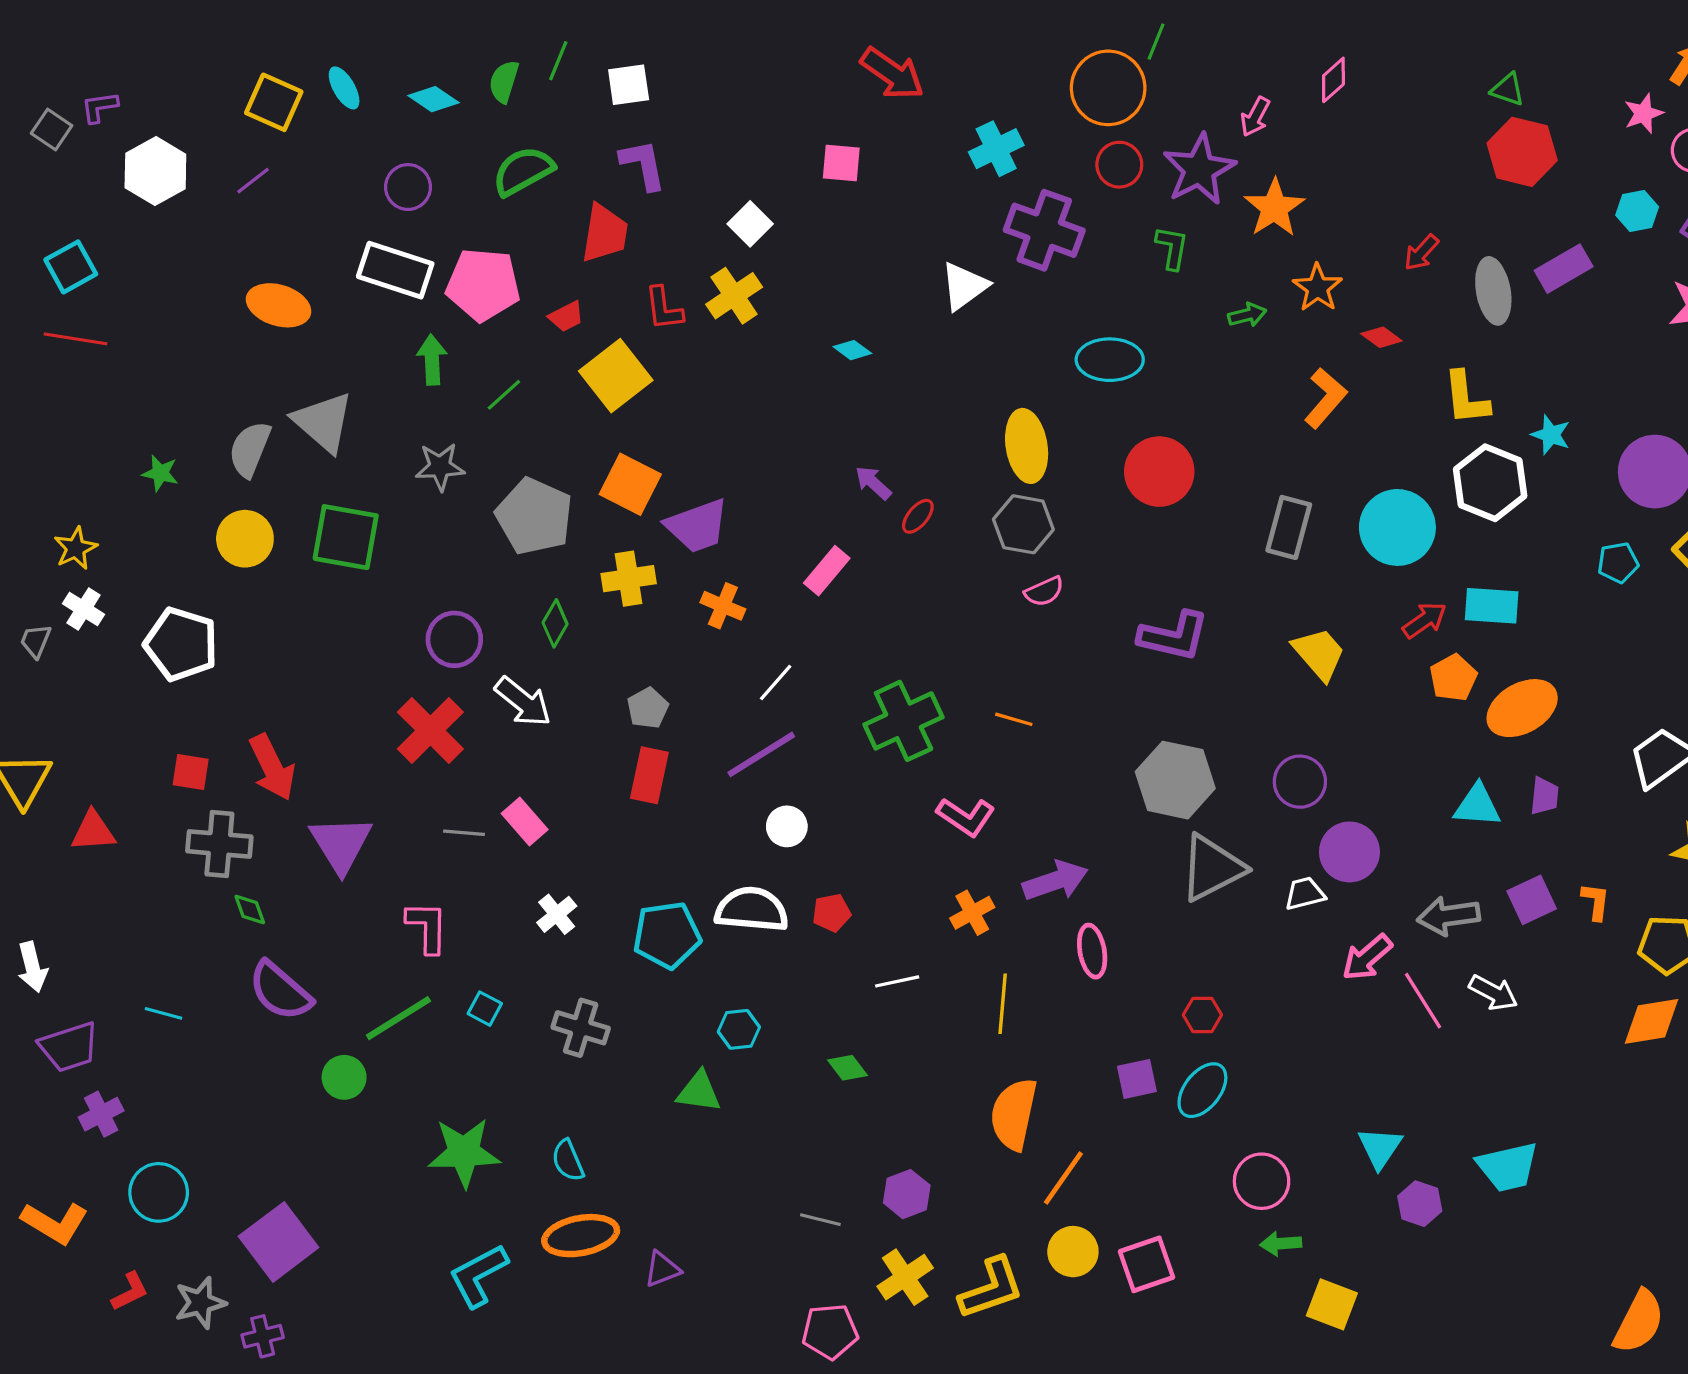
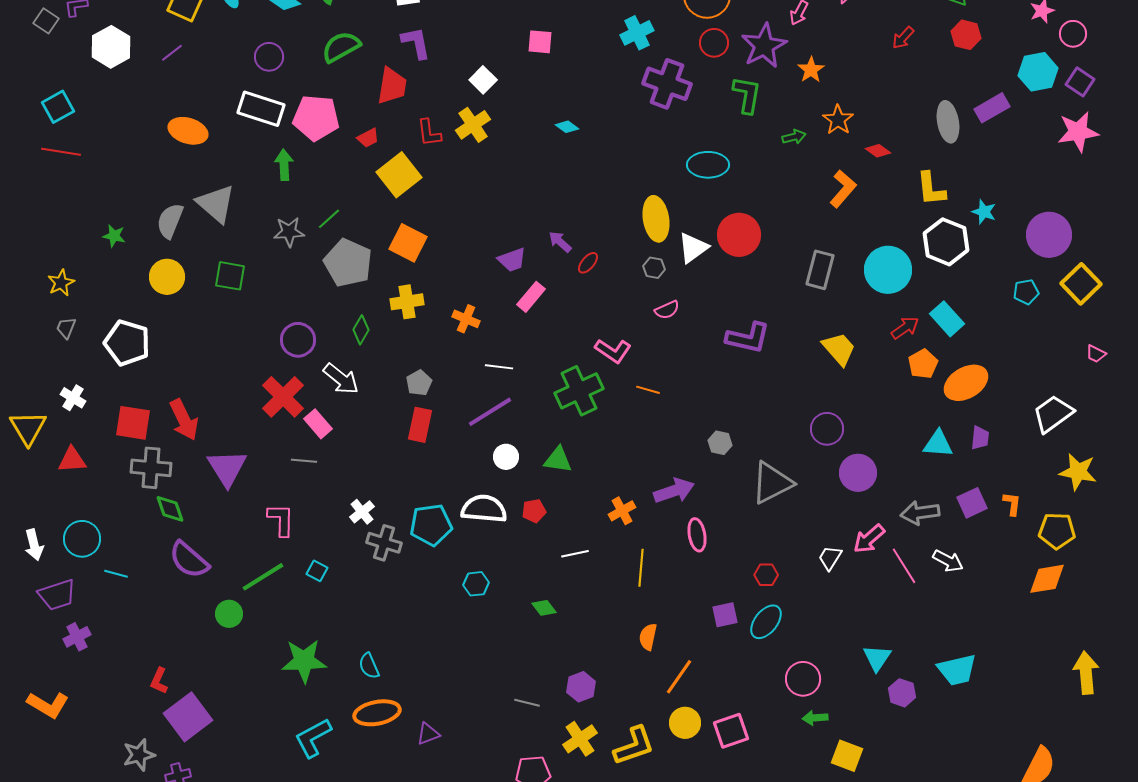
red hexagon: (1522, 152) -> (966, 35), size x0.7
orange star: (1274, 208) -> (811, 70), size x0.7
cyan hexagon: (1637, 211) -> (1038, 72), size x1.5
green L-shape: (1172, 248) -> (747, 95), size x1.4
red arrow: (1421, 253) -> (903, 38), moved
white triangle: (964, 286) -> (693, 248), moved
cyan diamond: (852, 350) -> (567, 127), moved
green line: (504, 395) -> (329, 219), moved
gray hexagon: (1023, 524) -> (654, 268), size x0.6
purple trapezoid: (697, 526) -> (512, 260), moved, size x0.7
green square: (346, 537) -> (230, 276), size x0.7
cyan rectangle: (1492, 606) -> (947, 319), turned 44
white cross: (84, 609) -> (73, 398), moved
gray trapezoid: (36, 641) -> (66, 328), moved
white line: (776, 683) -> (499, 367), turned 56
red square: (191, 772) -> (133, 423), size x1.5
gray hexagon: (1175, 780) -> (720, 443), moved, size x0.5
pink L-shape: (966, 817) -> (613, 351), moved
pink rectangle: (525, 822) -> (318, 424), moved
white trapezoid: (1305, 894) -> (830, 558), moved, turned -44
green diamond: (250, 909) -> (170, 509), size x1.4
gray cross: (581, 1028) -> (384, 543), moved
green triangle: (699, 1092) -> (558, 460), moved
orange semicircle: (1014, 1114) -> (648, 637), size x0.6
cyan circle: (159, 1192) -> (82, 539), moved
red L-shape: (130, 1292) -> (159, 681), moved, turned 140

